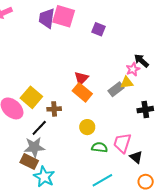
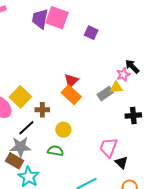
yellow circle: (87, 127) -> (63, 130), moved
green semicircle: (99, 147) -> (55, 151), moved

